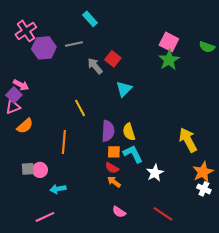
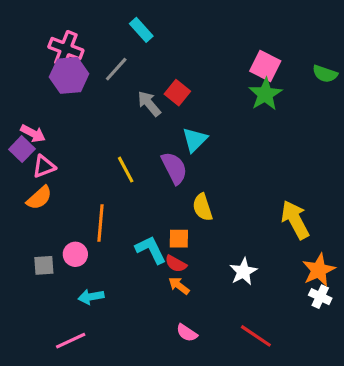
pink cross: (26, 31) -> (66, 49), moved, turned -35
gray line: (74, 44) -> (116, 69), turned -36
pink triangle: (13, 107) -> (44, 166), moved
purple semicircle: (108, 131) -> (174, 168), moved, turned -30
cyan L-shape: (133, 154) -> (151, 250), moved
pink circle: (40, 170) -> (75, 254), moved

